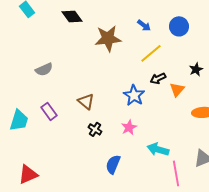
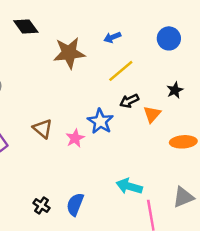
blue arrow: (144, 25) -> (112, 37), turned 120
blue circle: (179, 26) -> (169, 38), moved
pink star: (129, 127) -> (75, 138), moved
black cross: (95, 129) -> (41, 206), moved

